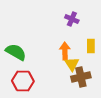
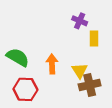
yellow rectangle: (91, 46) -> (94, 39), moved
orange arrow: (65, 51) -> (52, 64), moved

